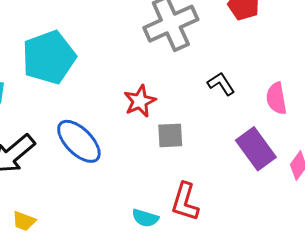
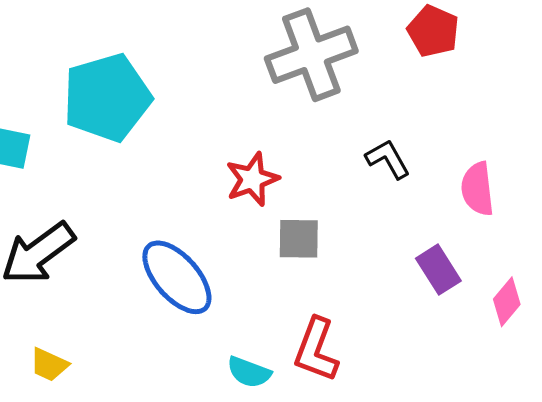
blue ellipse: (79, 141) -> (177, 277), moved
purple rectangle: (256, 149) -> (438, 270), size x0.7

